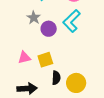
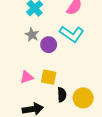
cyan L-shape: (72, 21) -> (72, 34), turned -95
yellow square: (45, 60) -> (49, 77), turned 35

